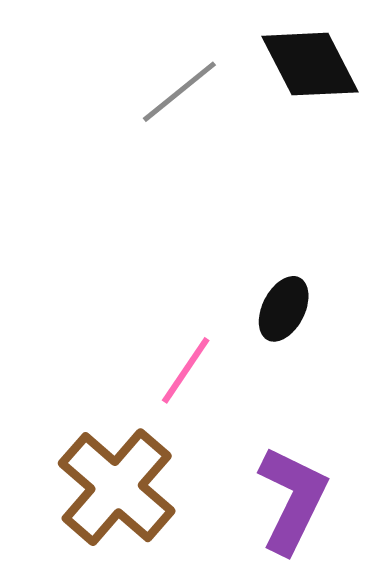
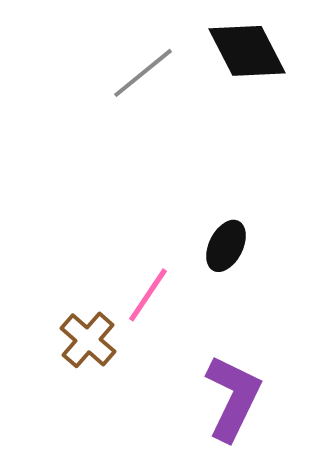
brown cross: (117, 487) -> (88, 340), moved, size x0.6

